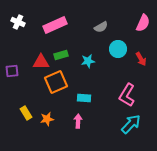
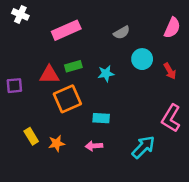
white cross: (18, 22) -> (20, 14), moved
pink L-shape: (127, 95) -> (171, 118), moved
pink arrow: (78, 121) -> (94, 146), turned -96
cyan arrow: (131, 124) -> (143, 147), moved

